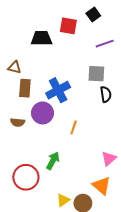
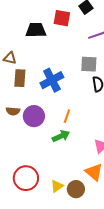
purple circle: (43, 113) -> (34, 116), moved
green arrow: (53, 161) -> (61, 136), moved, turned 36
red circle: (26, 177) -> (26, 178), moved

